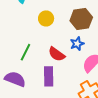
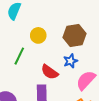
green line: (26, 52) -> (19, 56), moved

